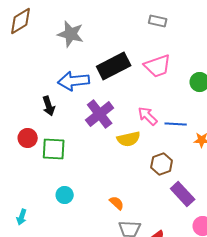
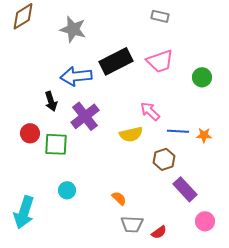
purple cross: (100, 114) -> (85, 116), moved
blue line: (176, 124) -> (178, 131), moved
cyan arrow: (22, 217) -> (24, 212), size x2.0

